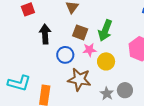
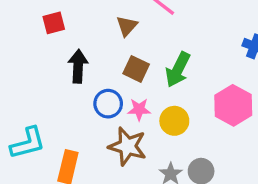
pink star: (89, 50) -> (139, 109), moved
cyan L-shape: (19, 83) -> (28, 143), turned -35

